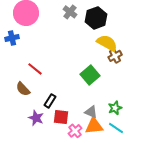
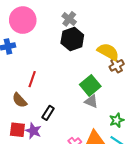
black hexagon: (96, 18) -> (72, 39), moved
red line: (35, 69) -> (32, 79), turned 70
gray triangle: (91, 112) -> (91, 101), moved
red square: (61, 117) -> (17, 130), moved

